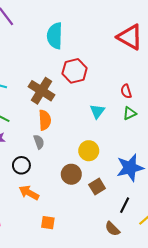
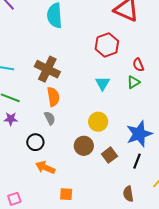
red hexagon: (75, 71) -> (107, 45), moved
red semicircle: (126, 91) -> (138, 65), moved
black line: (125, 205) -> (137, 161), moved
brown semicircle: (112, 229) -> (128, 194), turned 42

